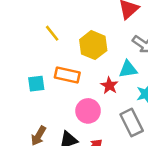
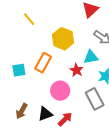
yellow line: (52, 33) -> (29, 19), moved
orange rectangle: (67, 75) -> (43, 63), turned -72

